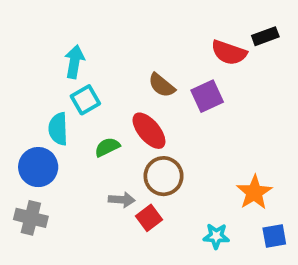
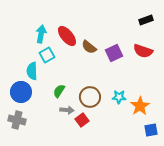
red semicircle: (229, 53) -> (143, 51), moved
red ellipse: (149, 131) -> (67, 36), moved
green semicircle: (107, 147) -> (59, 91), moved, turned -32
cyan star: (216, 236) -> (119, 97), moved

